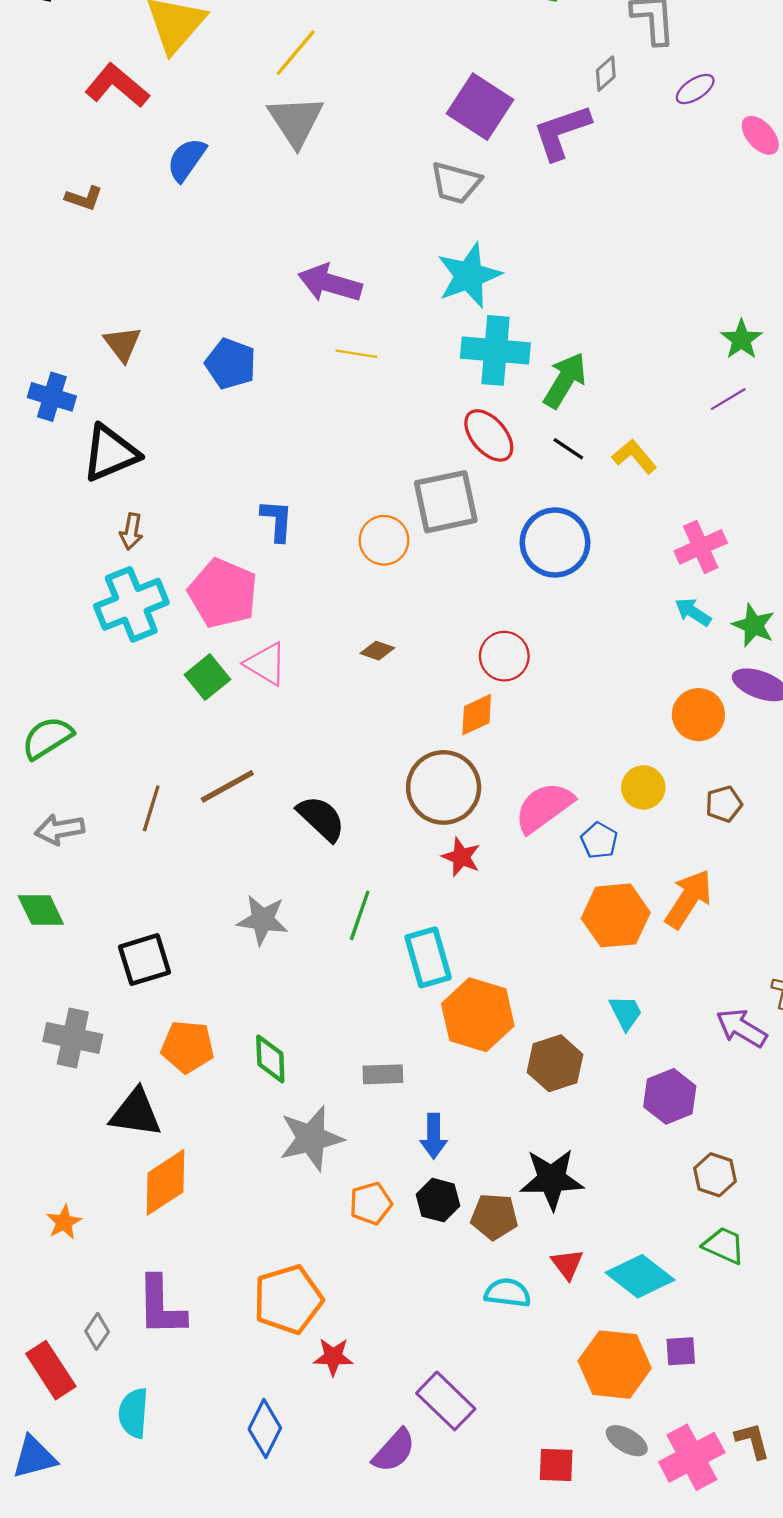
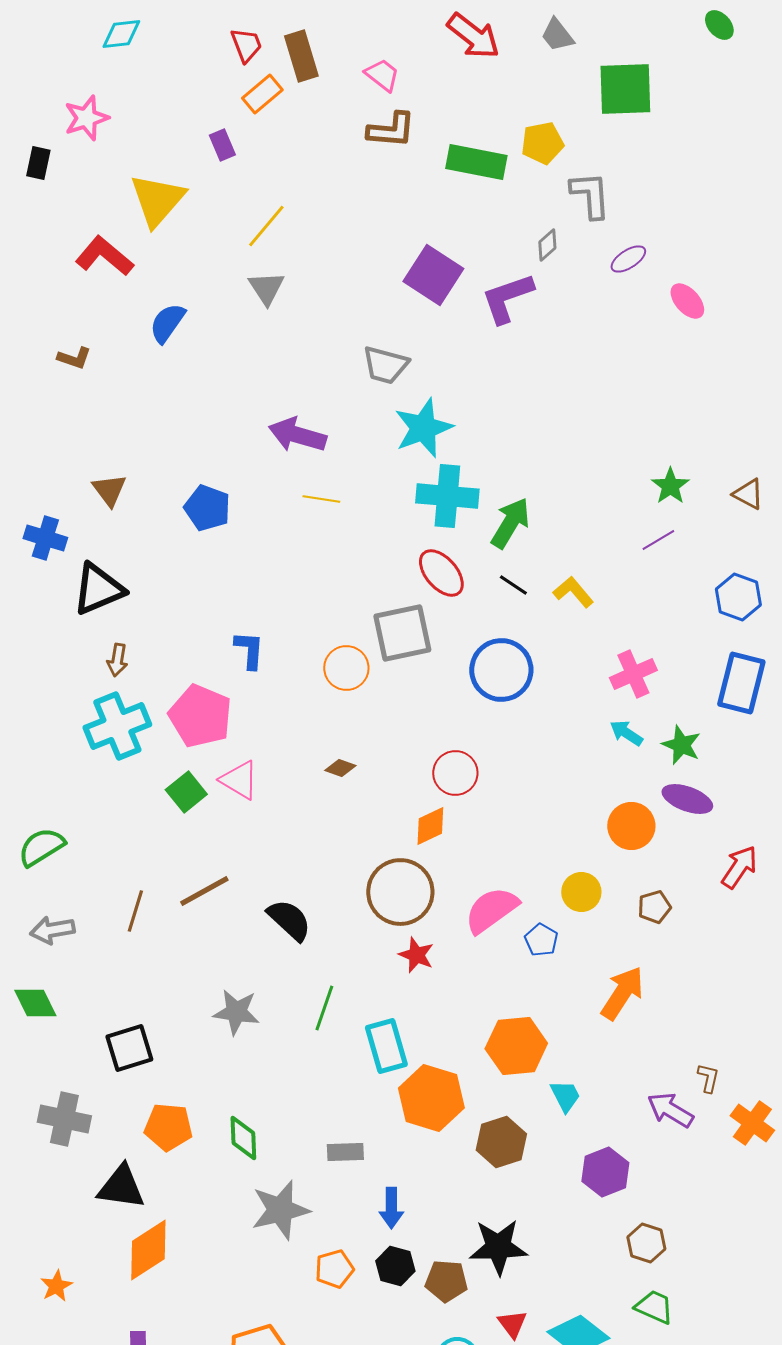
gray triangle: (296, 121) -> (266, 288), size x0.7
gray trapezoid: (456, 183) -> (385, 365), moved
orange hexagon: (616, 915) -> (516, 1046), moved

